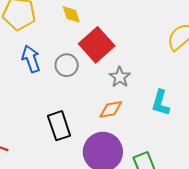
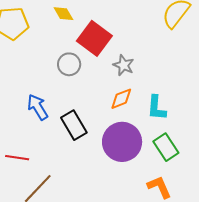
blue arrow: (31, 59) -> (38, 107), moved
cyan L-shape: (161, 103) -> (156, 108), moved

